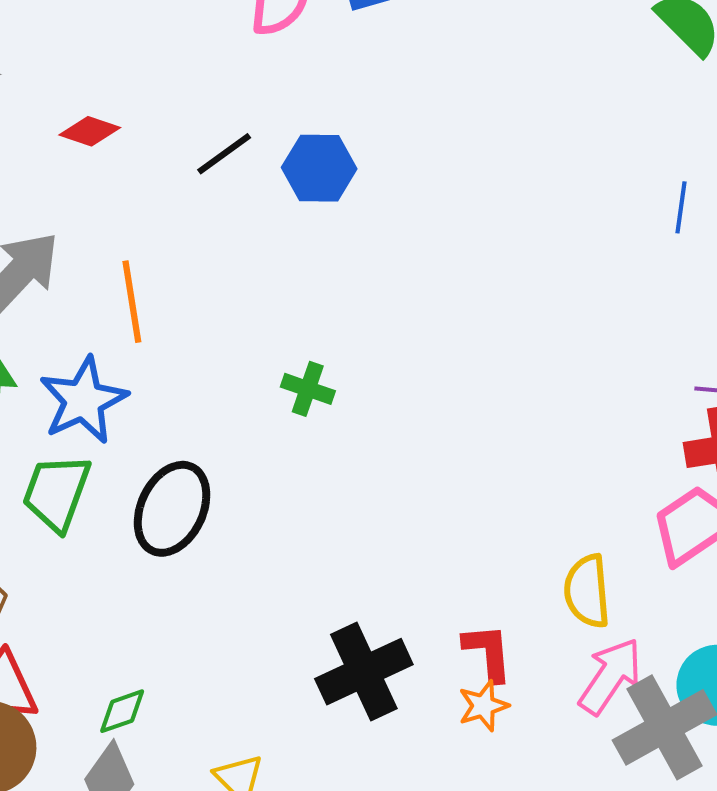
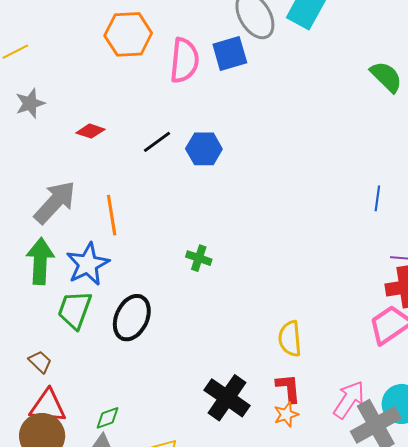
blue line: (681, 207) -> (377, 198), moved
yellow semicircle: (587, 591) -> (290, 339), moved
black cross: (364, 672) -> (227, 398), turned -30

